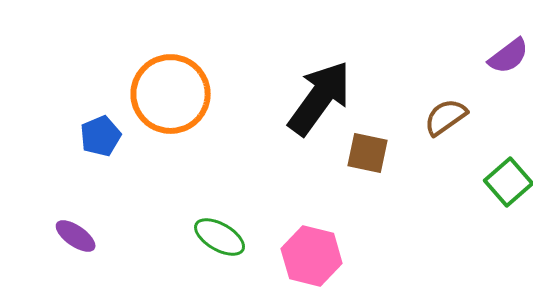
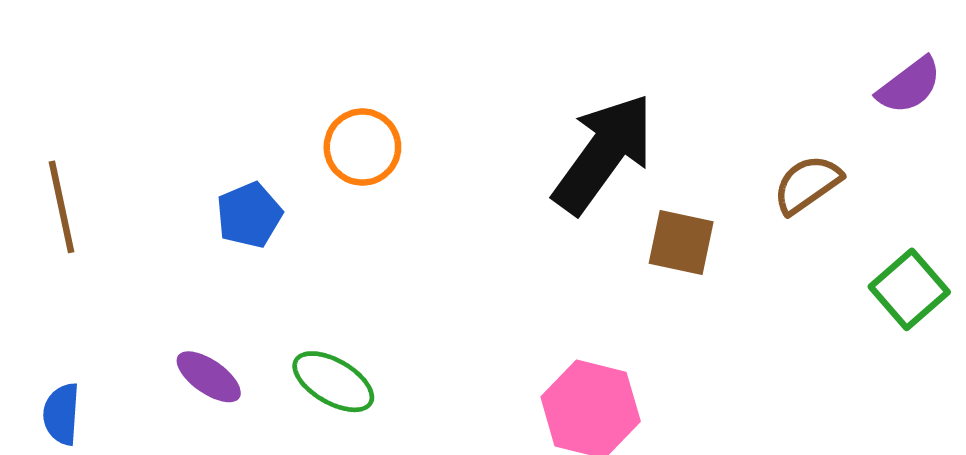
orange circle: (171, 94) -> (362, 147), size x0.6
green ellipse: (220, 237) -> (333, 382), moved

